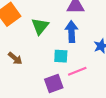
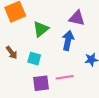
cyan square: (61, 56) -> (34, 59), moved

